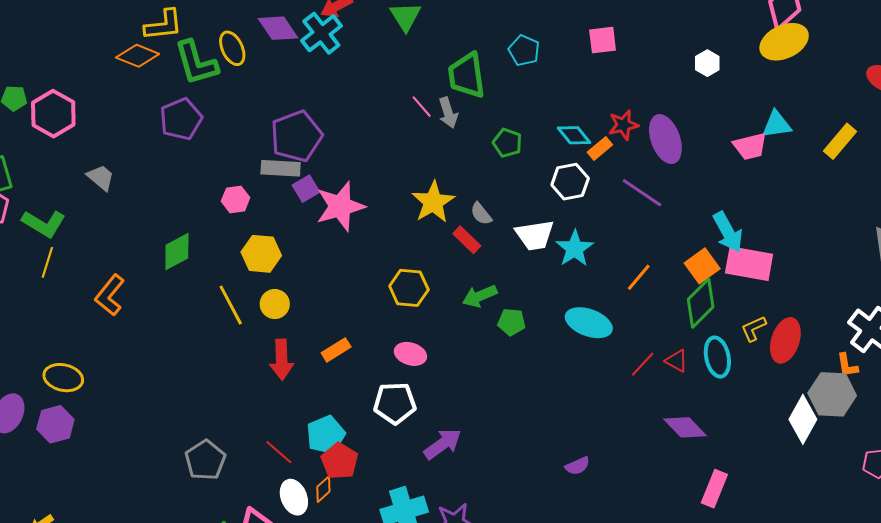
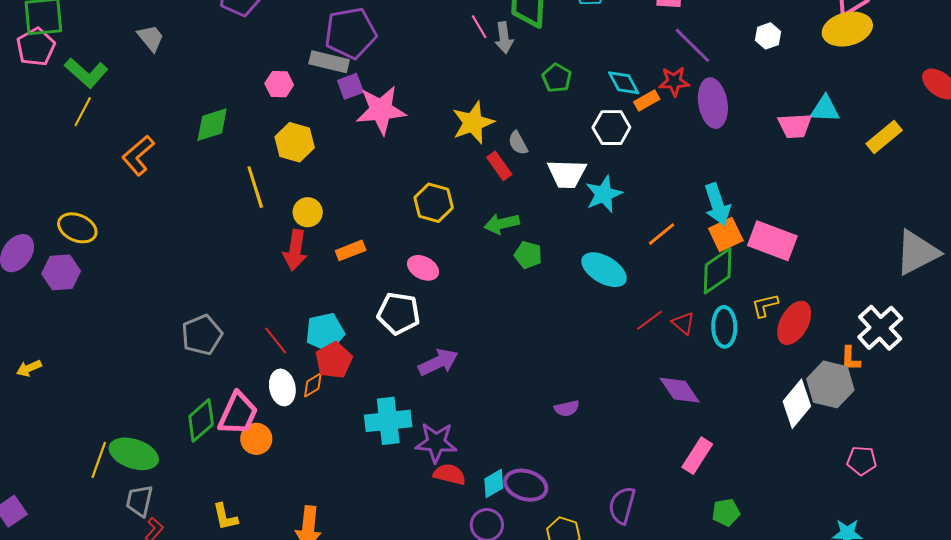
purple line: (642, 193) -> (692, 45), moved
cyan arrow: (728, 232) -> (717, 204), moved
yellow circle: (275, 304) -> (308, 212), moved

